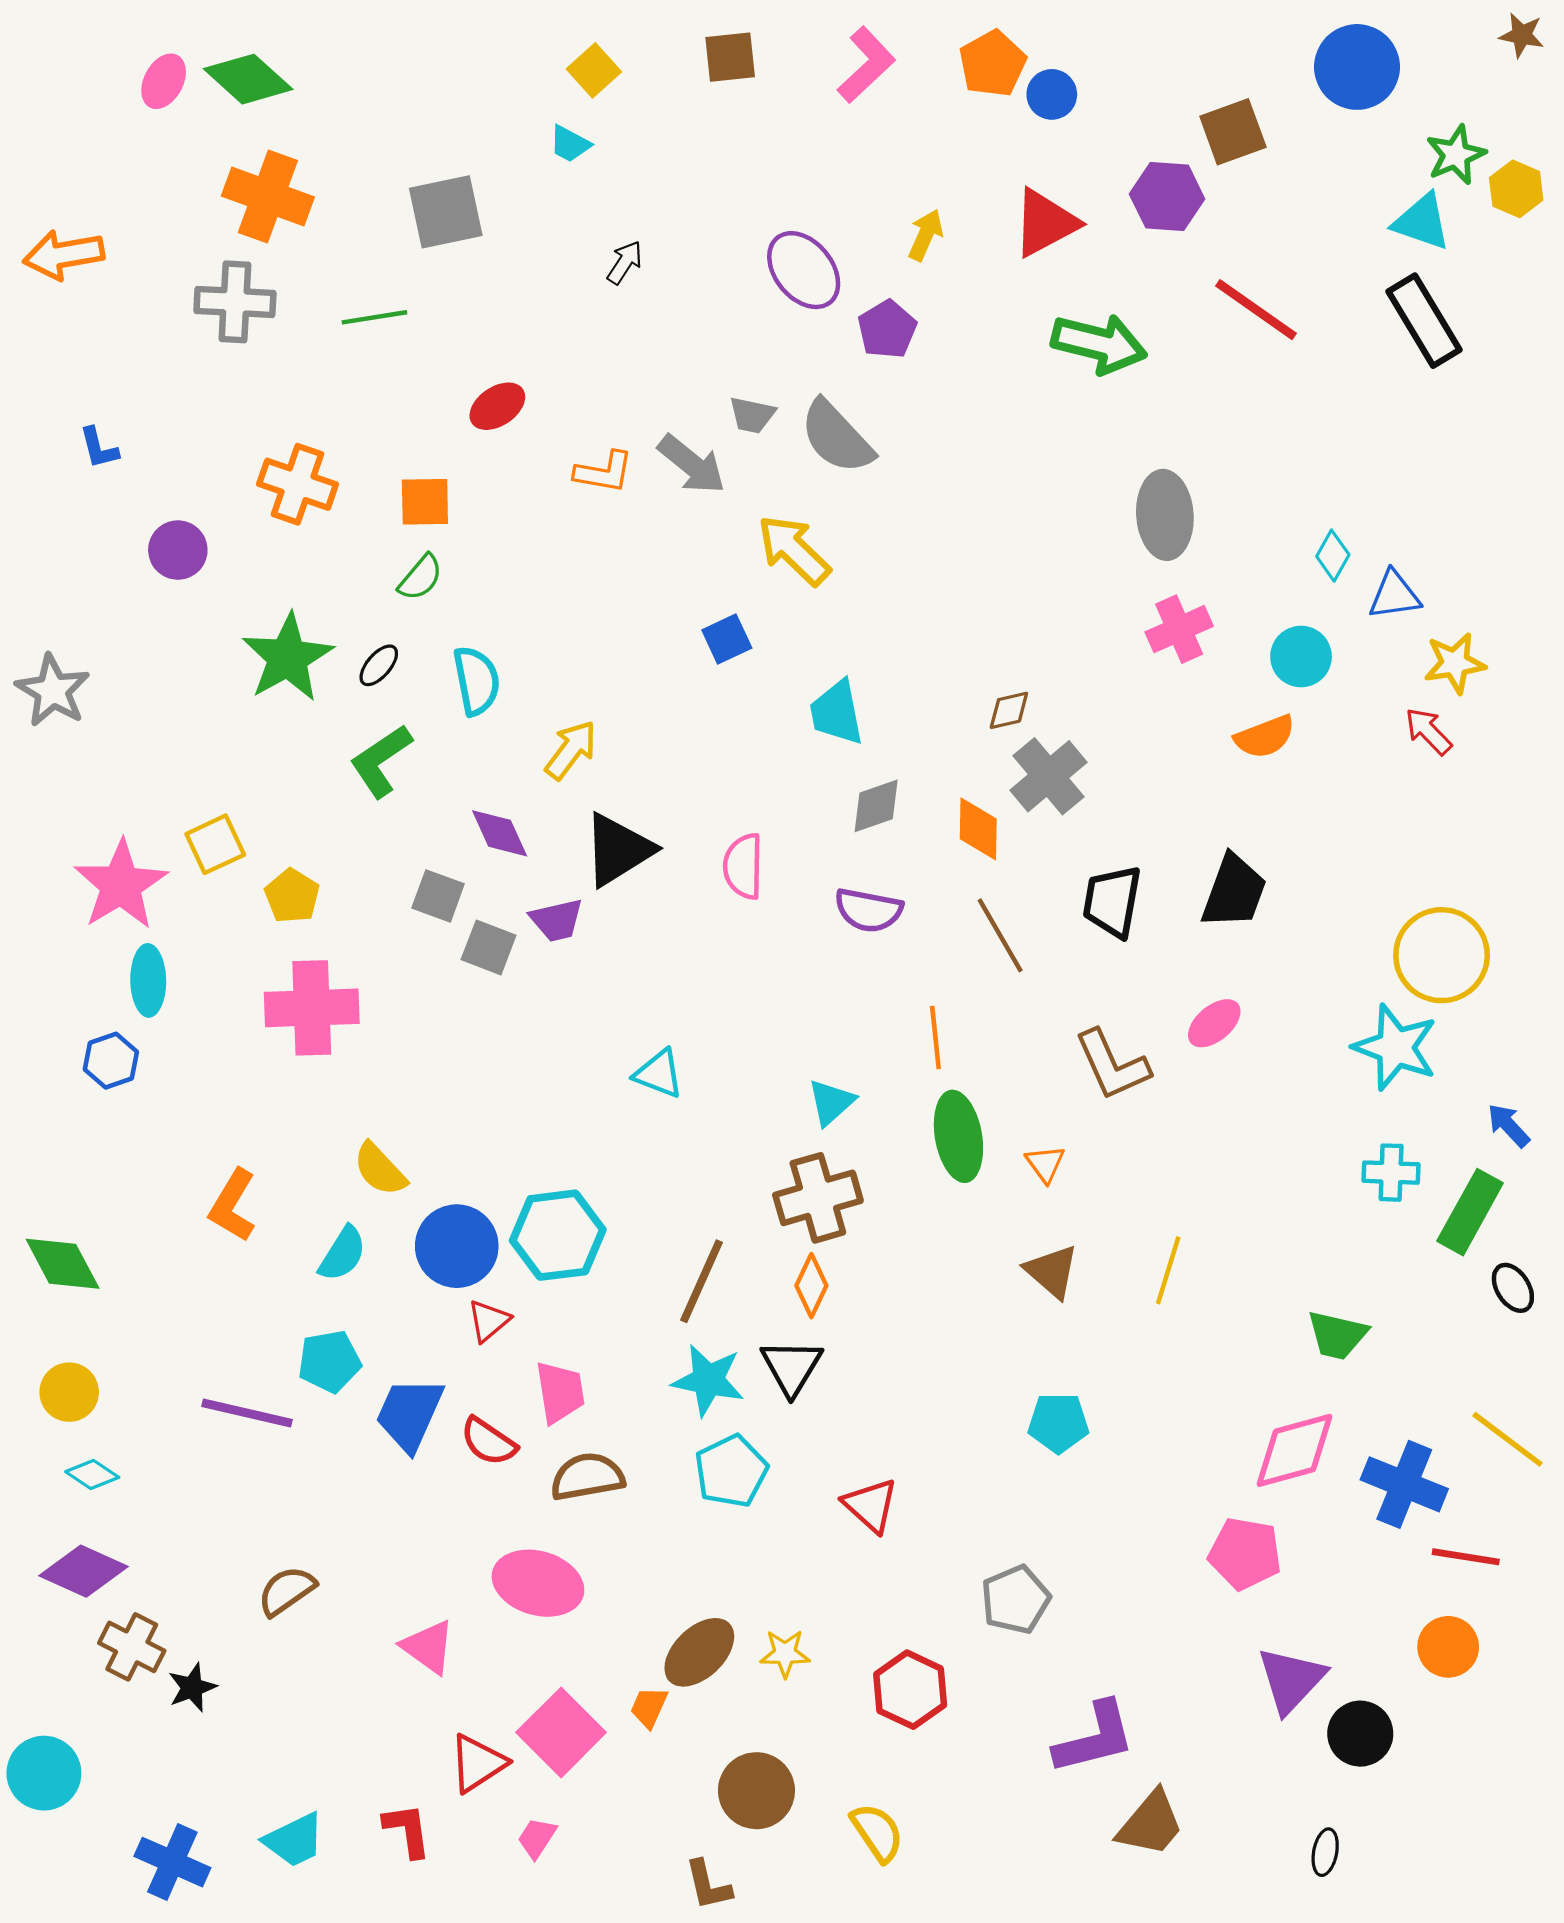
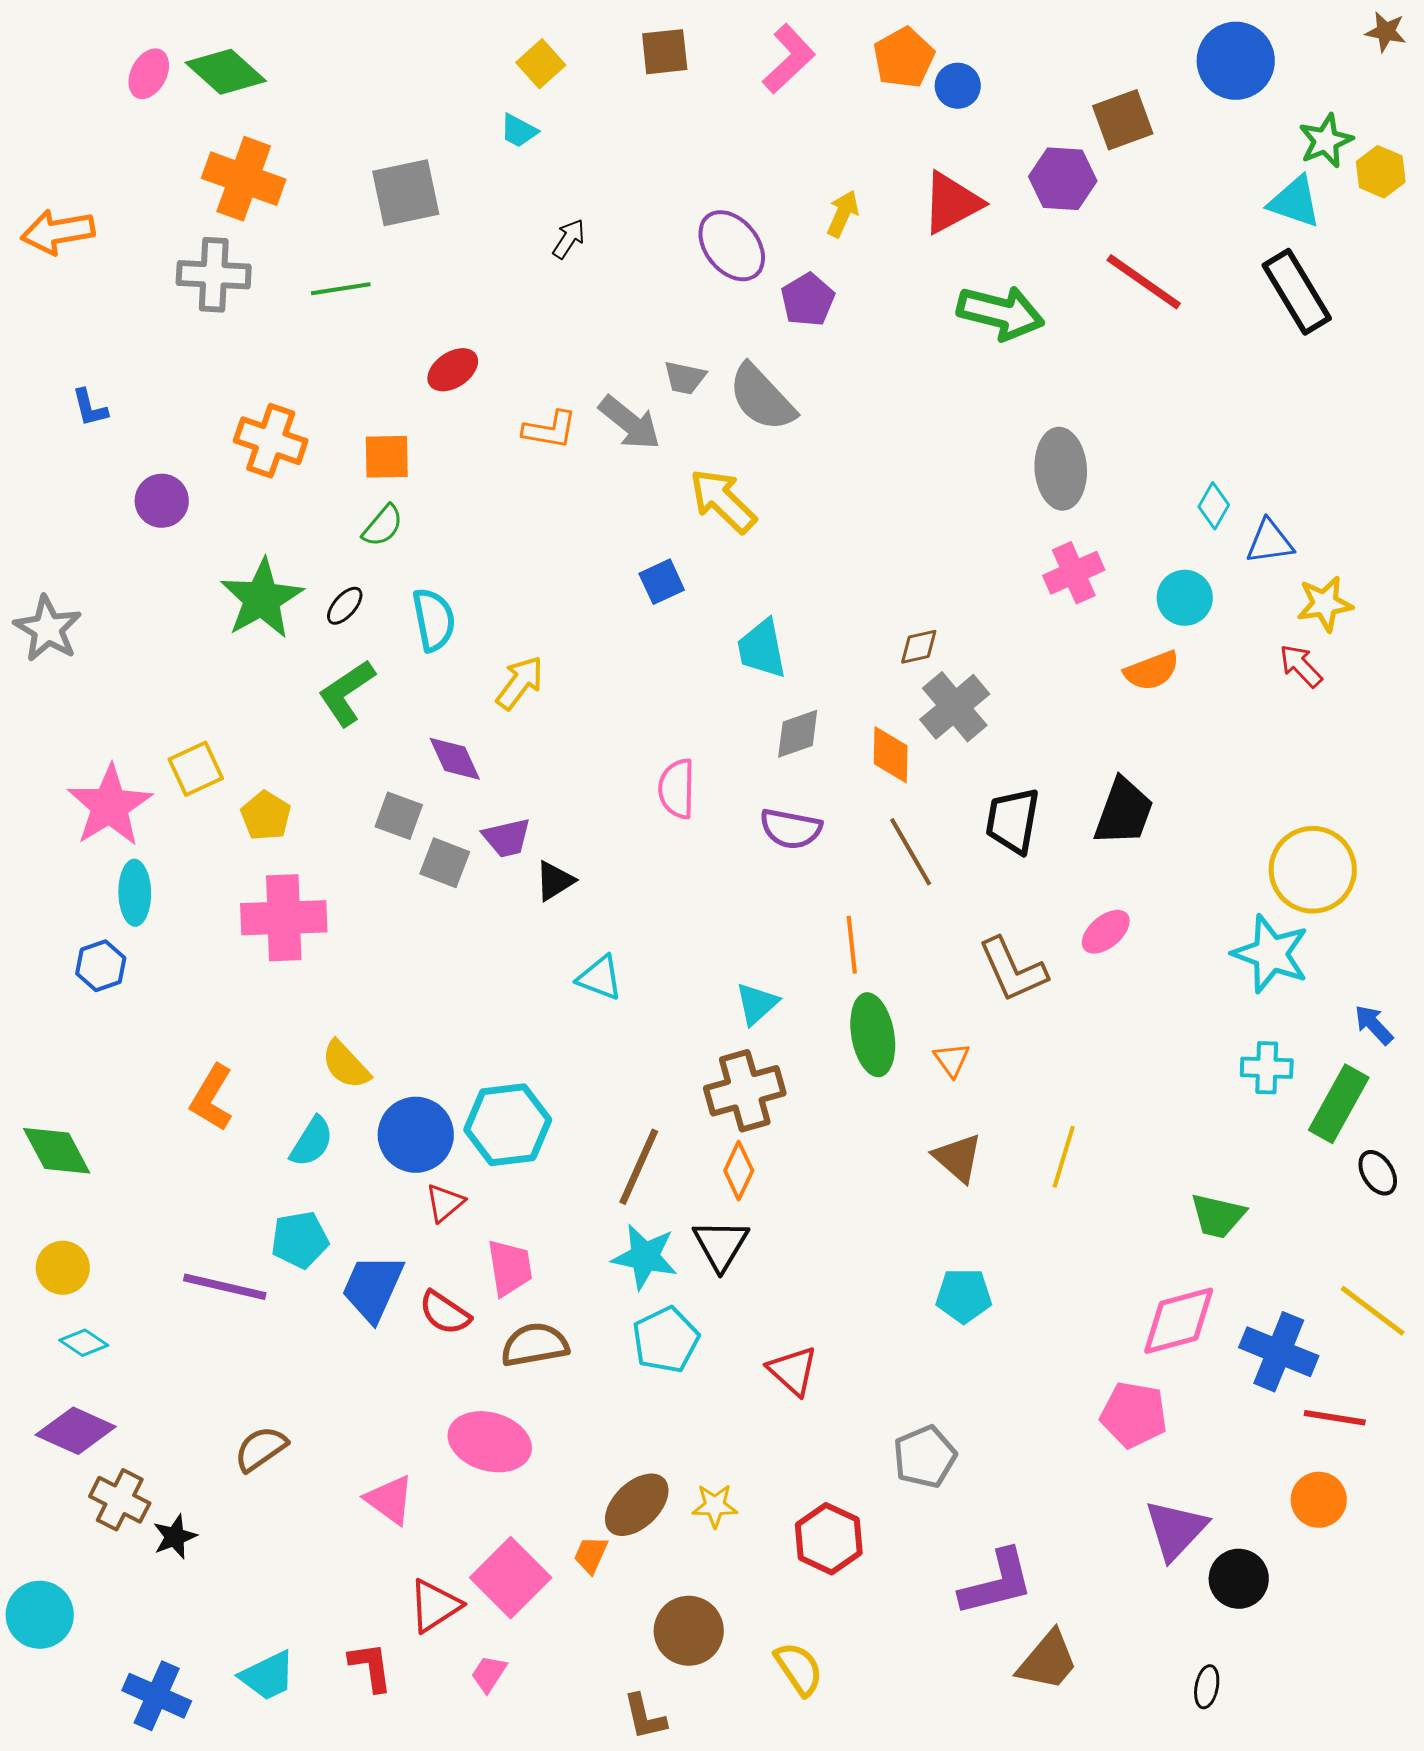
black triangle: (618, 850) -> (555, 881), moved, size x0.6

